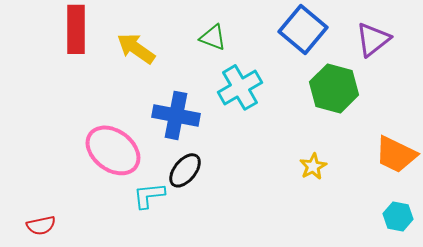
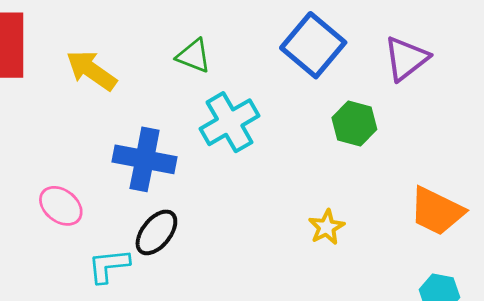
green hexagon: (334, 88) -> (354, 124), size x0.7
pink ellipse: (113, 150) -> (61, 206), size x0.6

